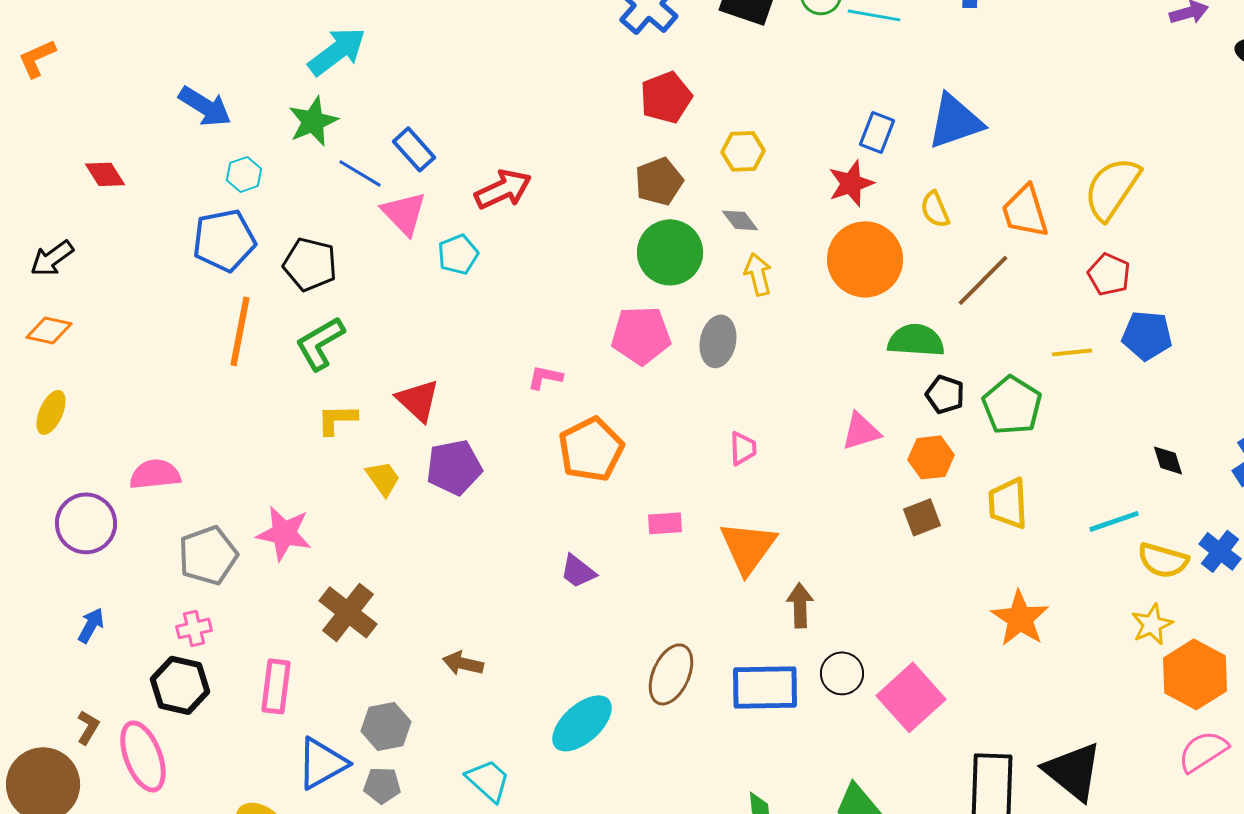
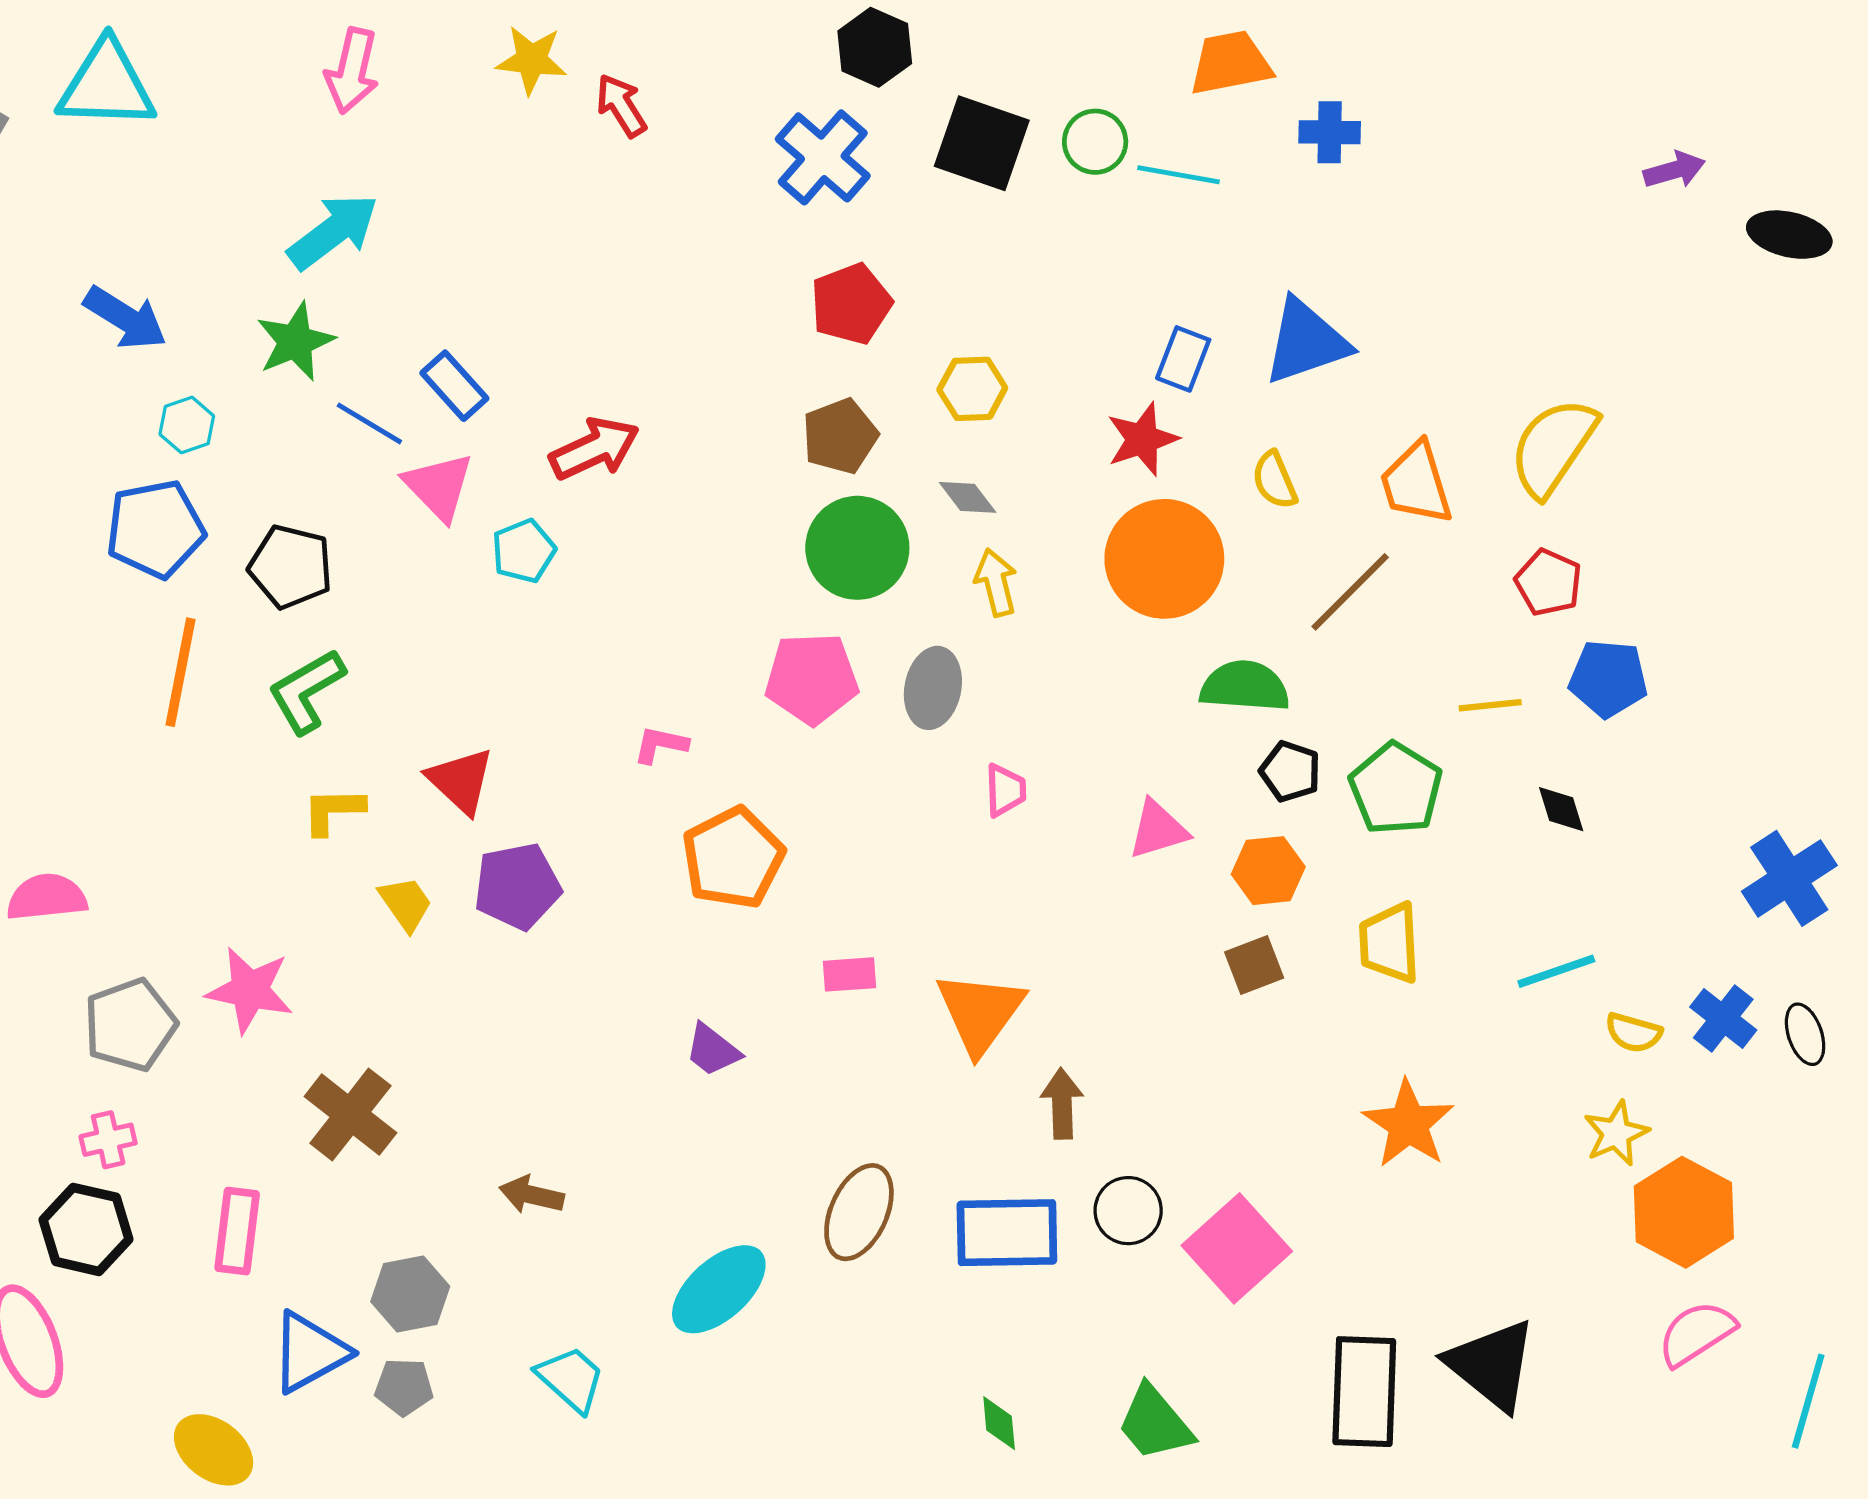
pink trapezoid: (743, 448) -> (1005, 790), moved
black diamond: (1168, 460) -> (1561, 809), moved
yellow semicircle: (1163, 560) -> (1633, 1033), size x0.7

